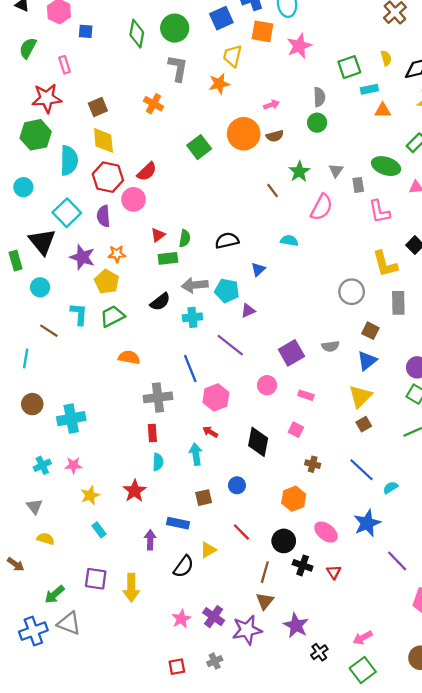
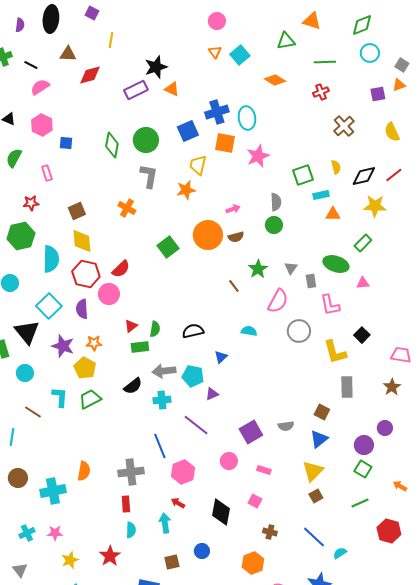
red star: (47, 98) -> (31, 203), size x0.6
gray circle: (352, 292) -> (299, 331), moved
orange semicircle: (129, 357) -> (84, 471), moved, turned 90

